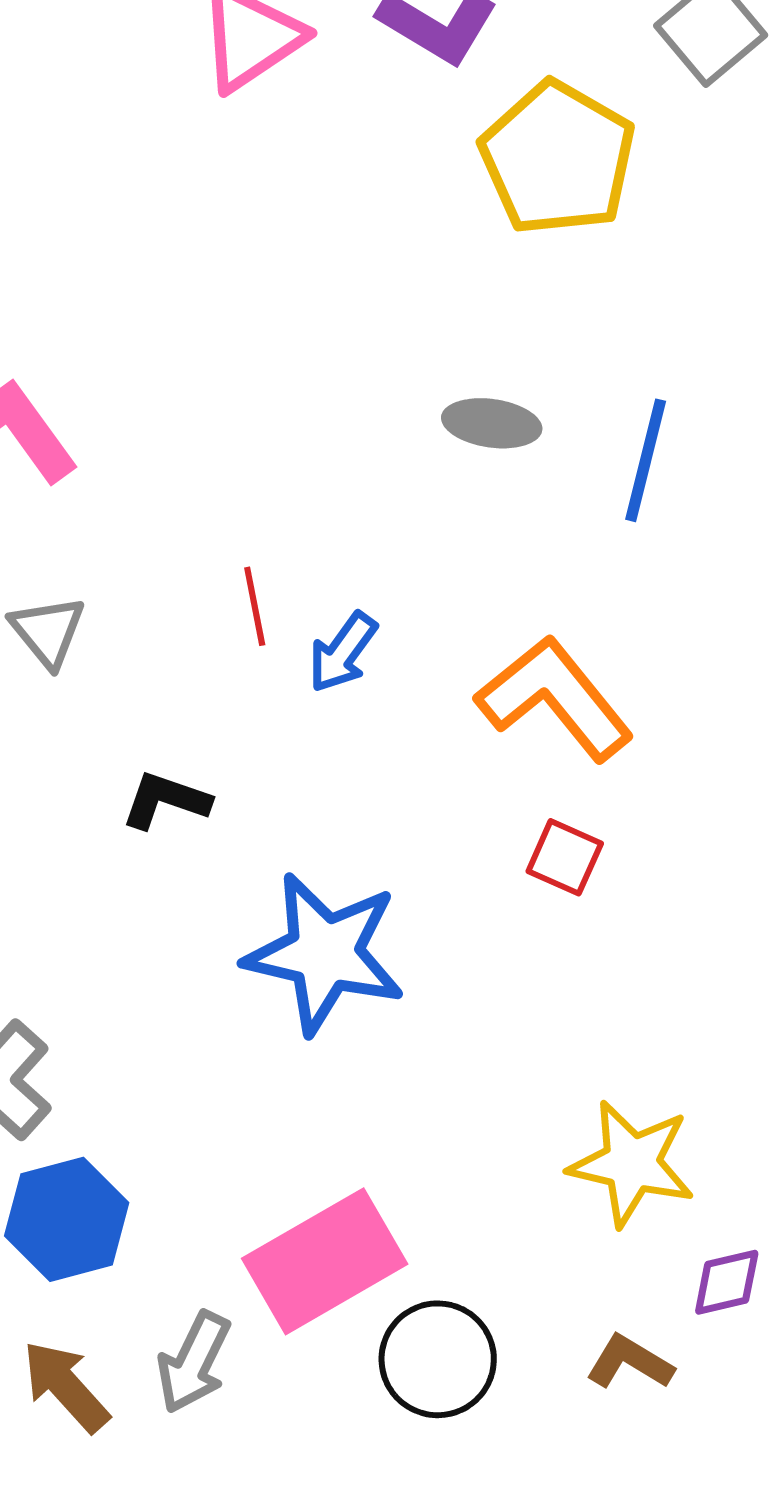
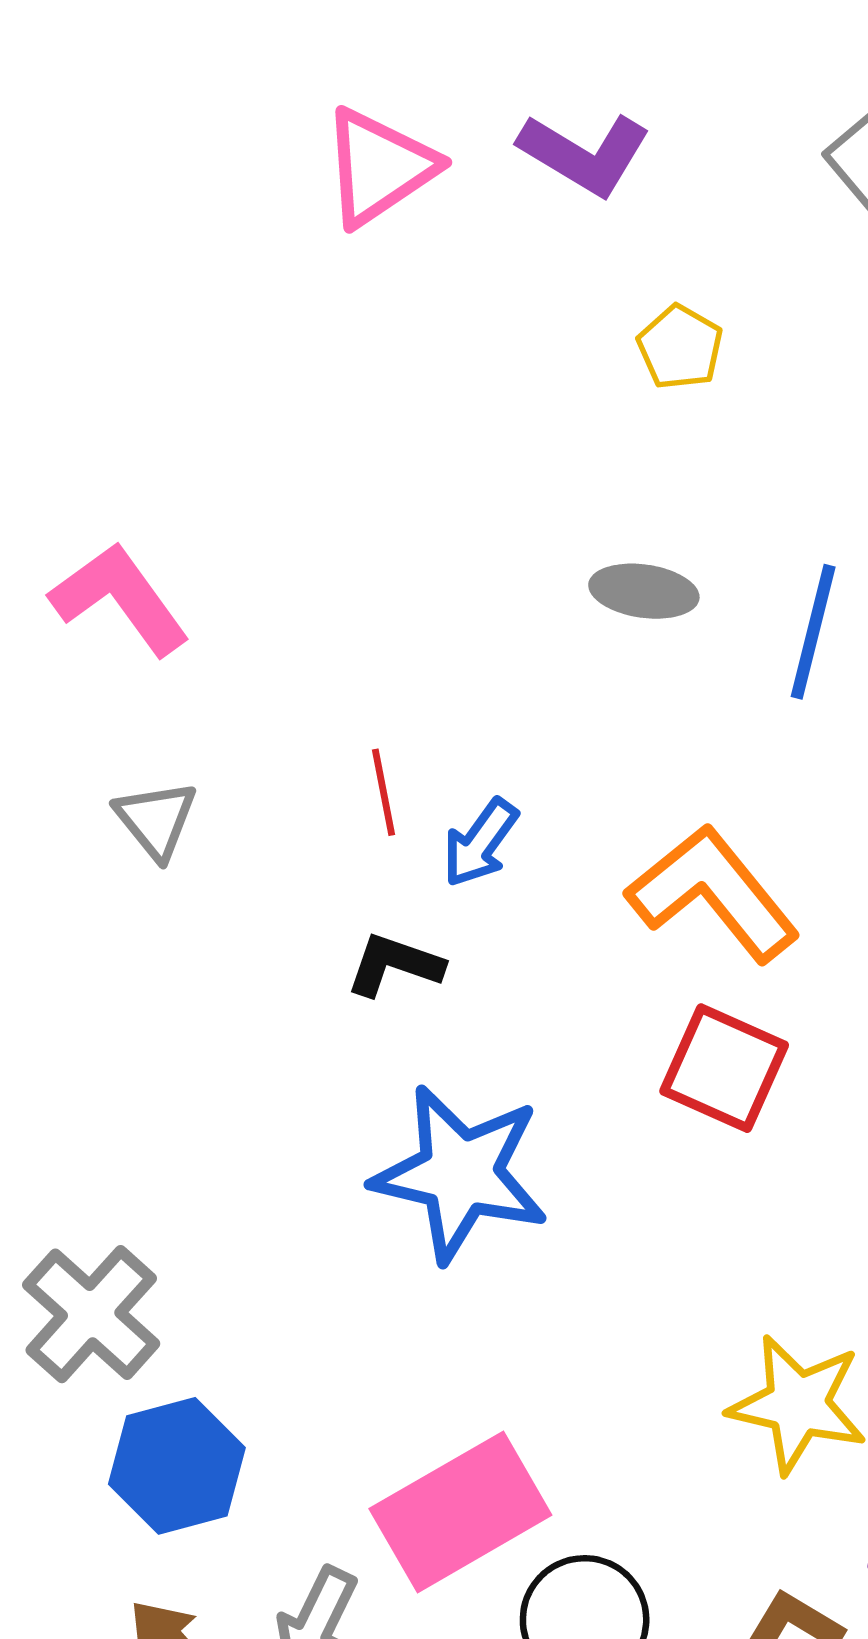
yellow pentagon: (558, 158) -> (680, 347), moved, size x0.5
black L-shape: (166, 800) -> (394, 965), moved
red square: (565, 857) -> (724, 1068), size x1.5

